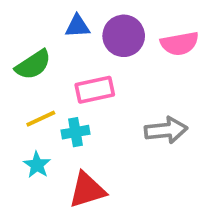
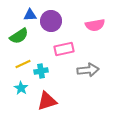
blue triangle: (77, 26) -> (30, 15), moved
purple circle: (124, 36) -> (51, 21), moved
pink rectangle: (95, 90) -> (64, 49), moved

